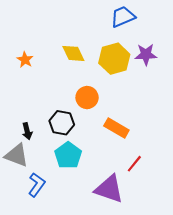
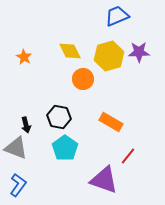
orange circle: (87, 98) -> (83, 79), moved
blue L-shape: (37, 185) -> (18, 185), moved

